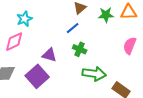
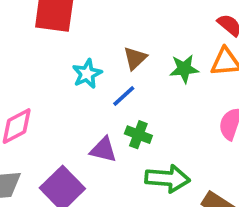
cyan star: (24, 19) -> (87, 74), moved
purple triangle: (49, 55) -> (103, 150), moved

